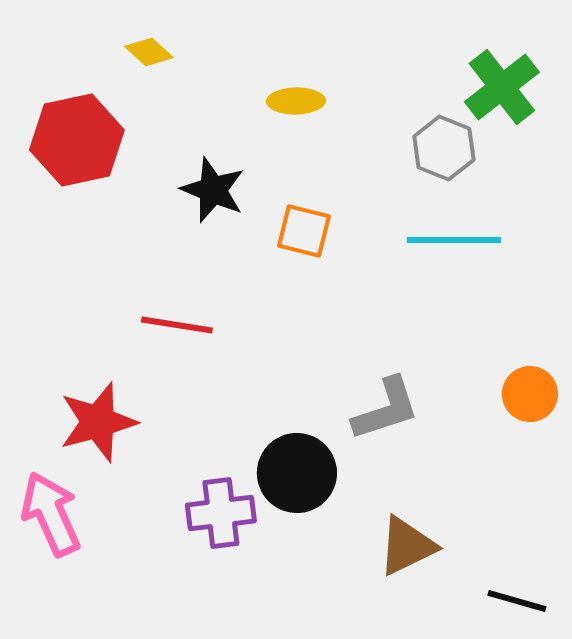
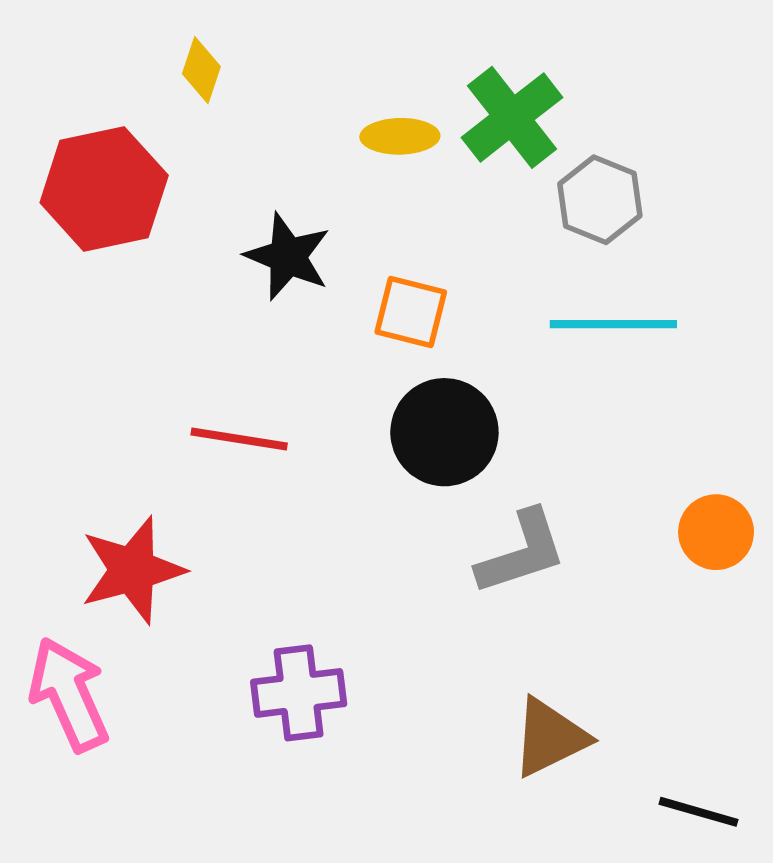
yellow diamond: (149, 52) -> (201, 70), turned 66
green cross: (502, 87) -> (512, 117), moved
black circle: (297, 473) -> (444, 432), moved

